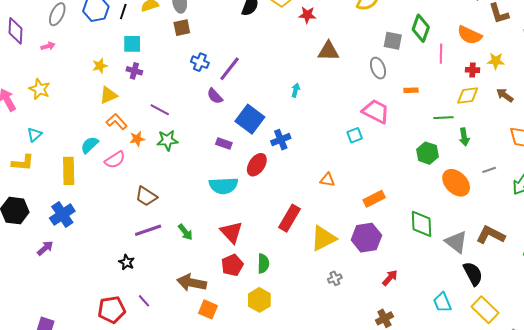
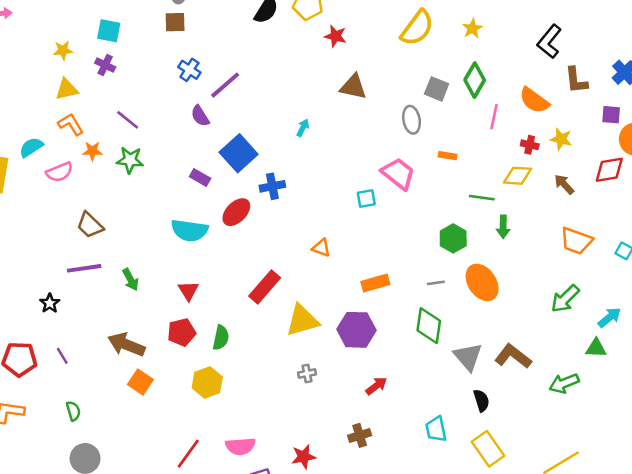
gray line: (489, 170) -> (436, 283), moved
red triangle: (231, 232) -> (188, 291), size x0.7
black semicircle: (473, 274) -> (481, 401), size x0.7

